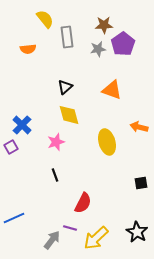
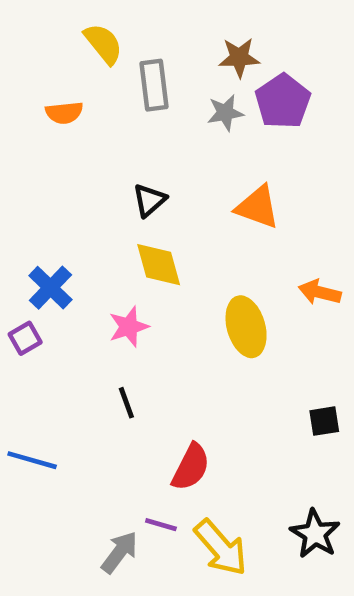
blue line: (14, 218) -> (32, 460), moved, turned 40
yellow arrow: (96, 238) -> (221, 548), turned -88

